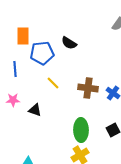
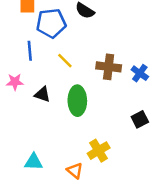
blue line: (15, 69) -> (30, 51), moved
green ellipse: (81, 130) -> (77, 101), moved

